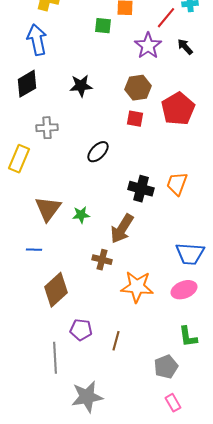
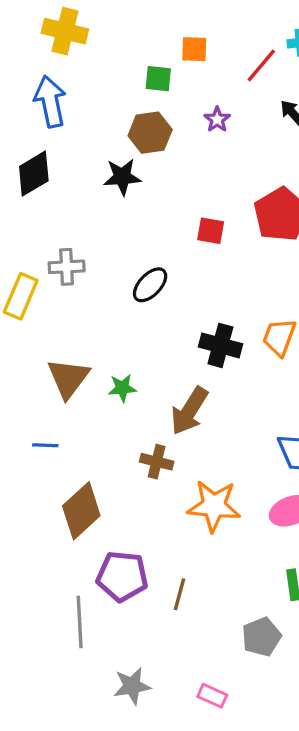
purple star: (148, 46) -> (217, 120), moved, size x0.6
brown hexagon: (138, 88) -> (150, 133), moved
gray cross: (47, 128) -> (67, 267), moved
purple pentagon: (81, 330) -> (122, 576), size x1.4
gray star: (87, 397) -> (132, 686), size x0.7
pink rectangle: (173, 403) -> (212, 696), moved, turned -36

